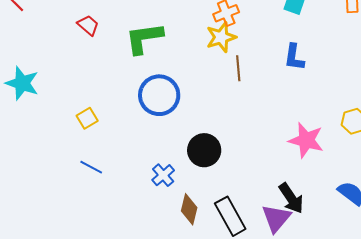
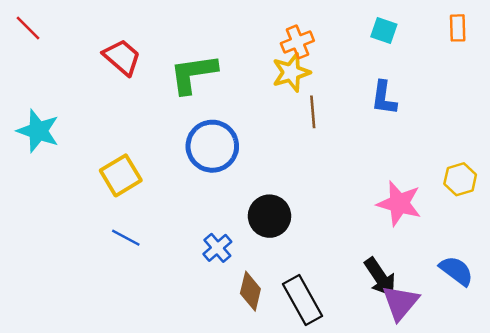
red trapezoid: (88, 25) -> (122, 57), size x1.4
yellow square: (87, 118) -> (121, 175), size x1.5
purple triangle: (276, 218) -> (400, 303), moved

